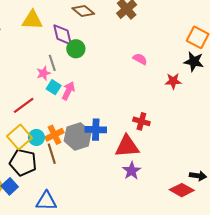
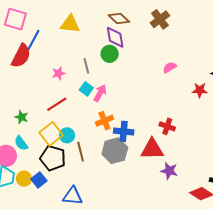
purple diamond: (63, 35) -> (115, 37), moved
pink semicircle: (140, 59) -> (170, 67), turned -64
pink star: (43, 73) -> (59, 73), moved
orange cross: (54, 135) -> (104, 121), moved
gray hexagon: (78, 136) -> (115, 151), moved
purple star: (132, 171) -> (169, 171), moved, turned -30

